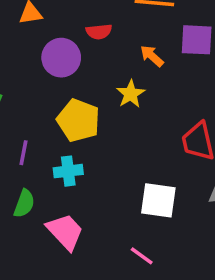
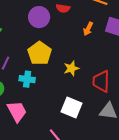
orange arrow: (152, 56) -> (88, 29), turned -120
yellow star: (131, 94) -> (71, 68), moved

